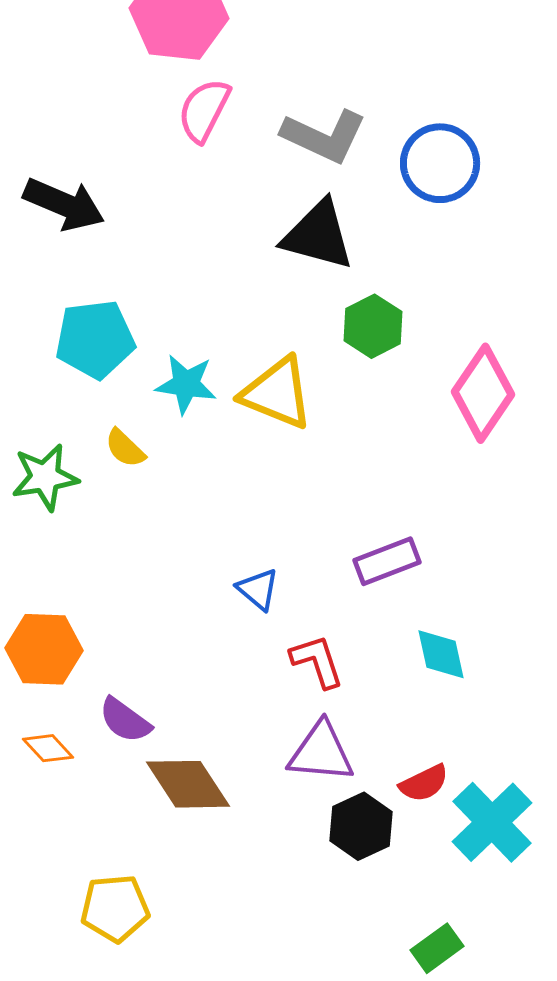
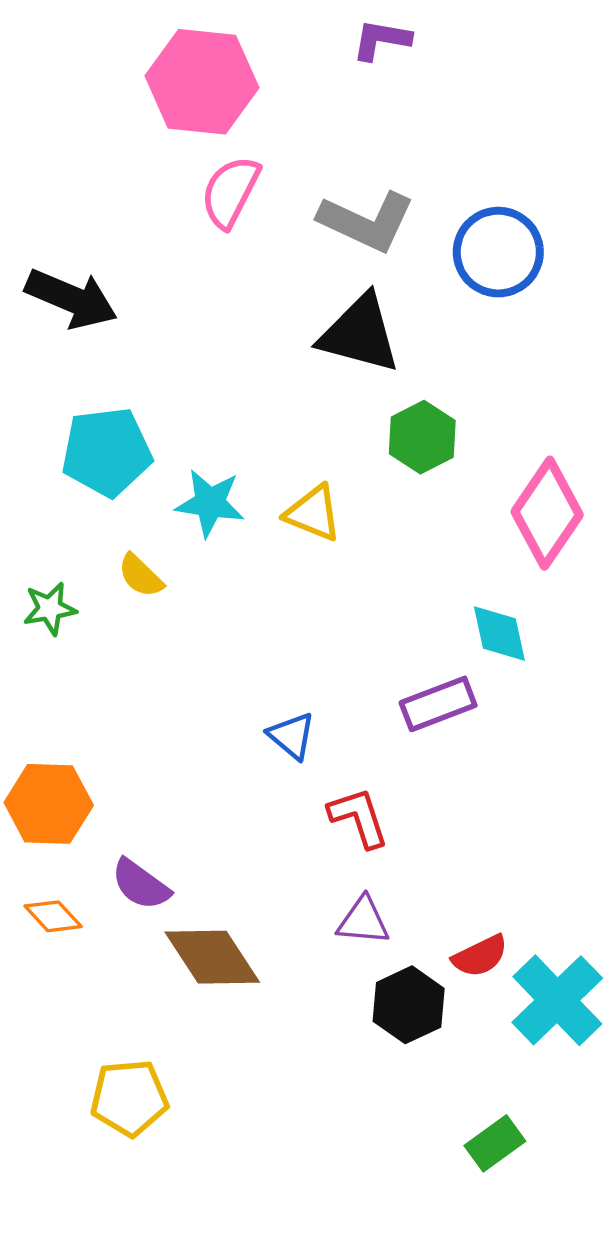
yellow triangle: (277, 393) -> (313, 513), size x0.7
green star: (45, 477) -> (50, 609), size x0.7
cyan diamond: (441, 654) -> (499, 634), moved
purple triangle: (321, 752) -> (363, 921), size x0.7

